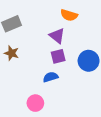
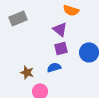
brown star: (12, 53) -> (27, 72), moved

